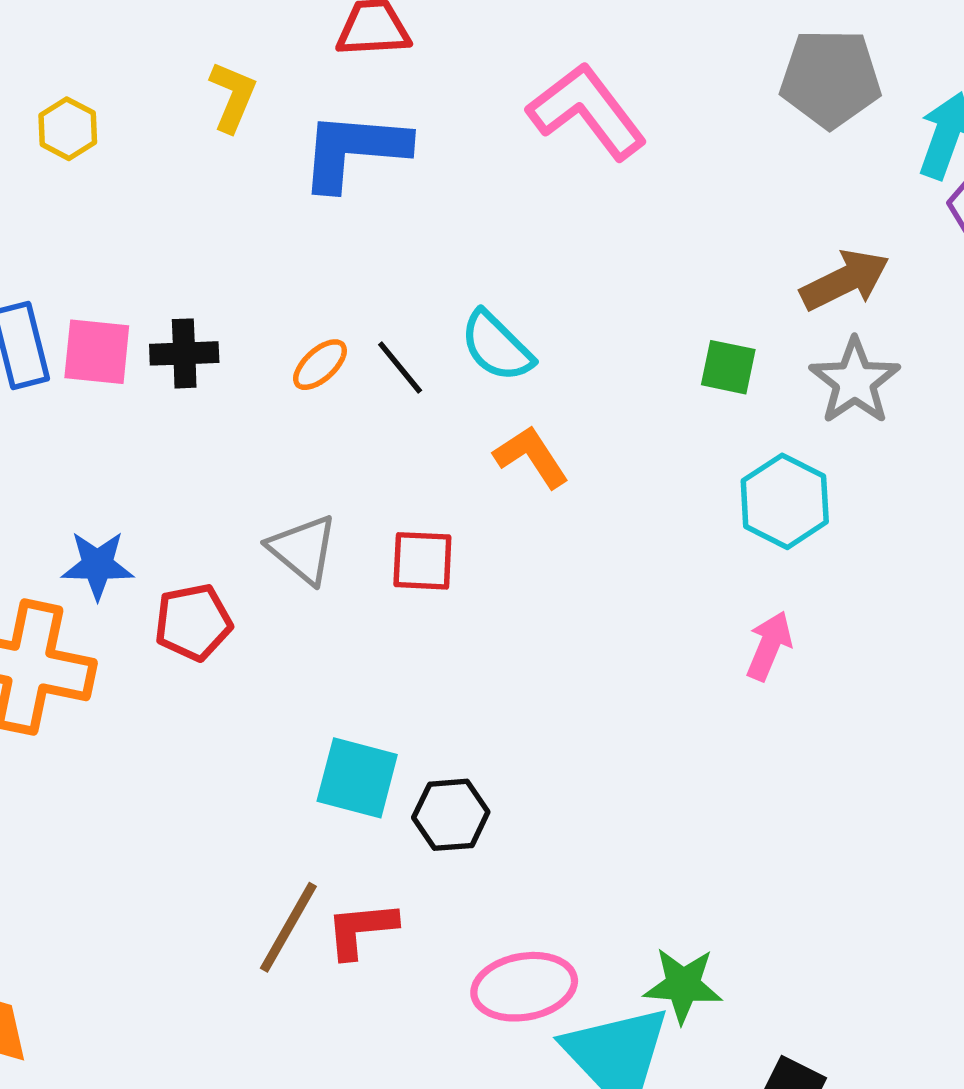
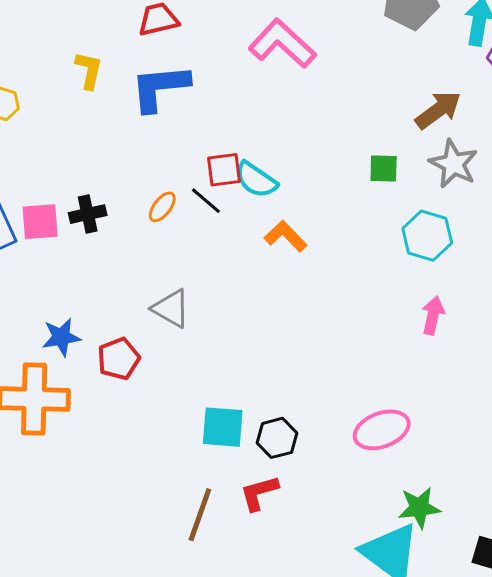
red square: (422, 561) -> (224, 170), moved
red L-shape: (361, 930) -> (259, 493), moved
pink ellipse: (524, 987) -> (382, 430), moved

